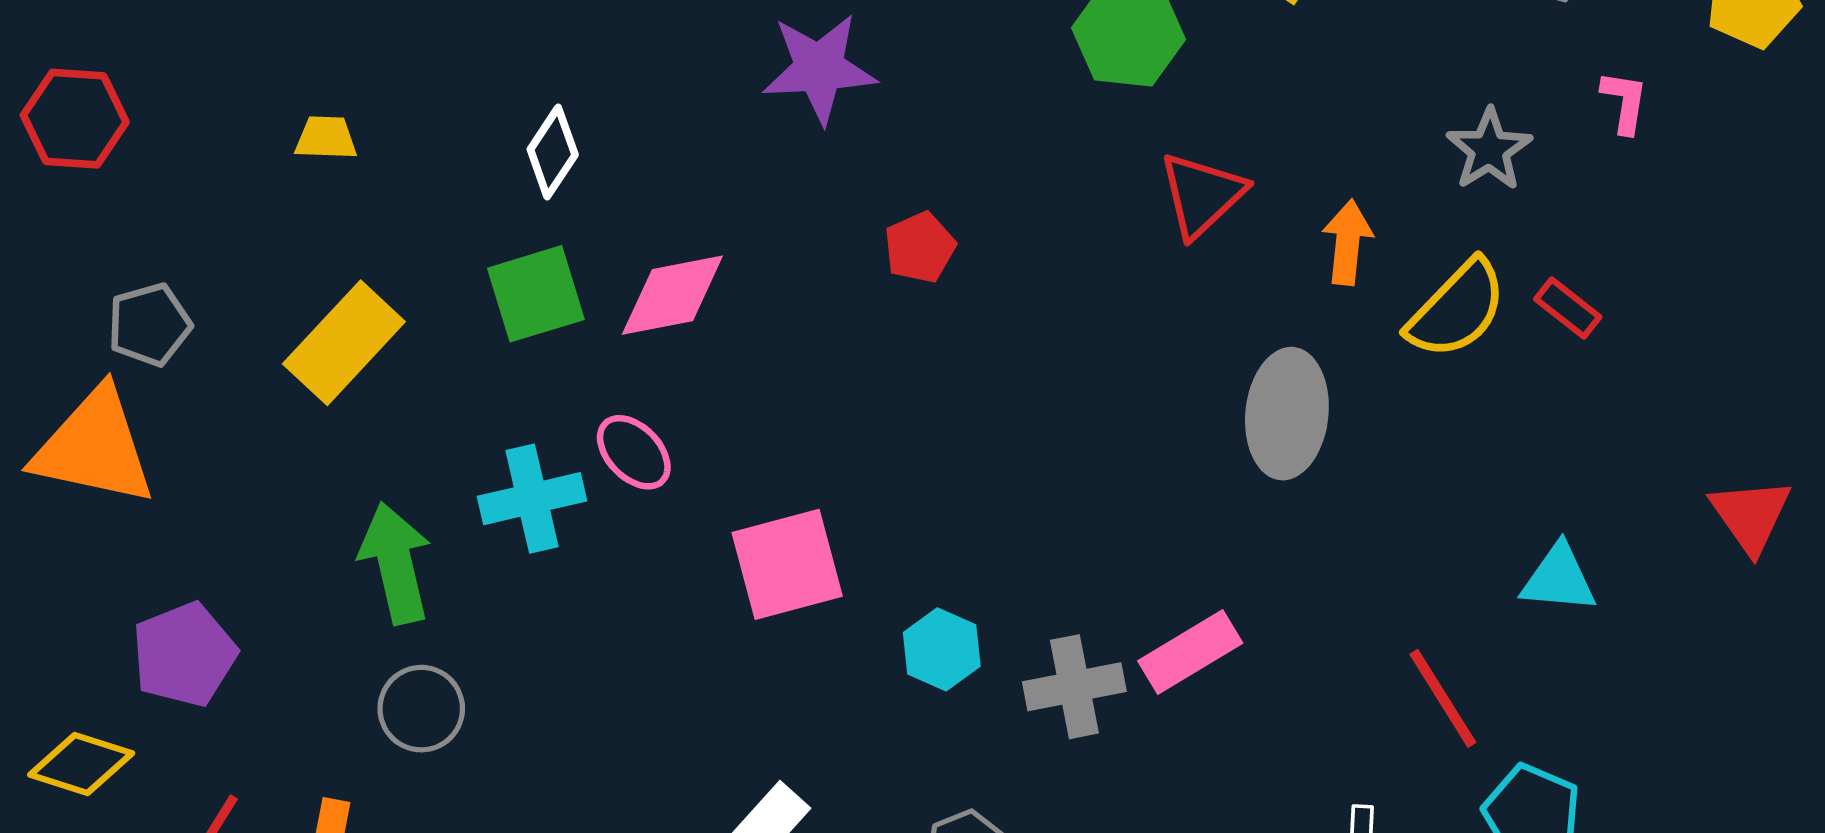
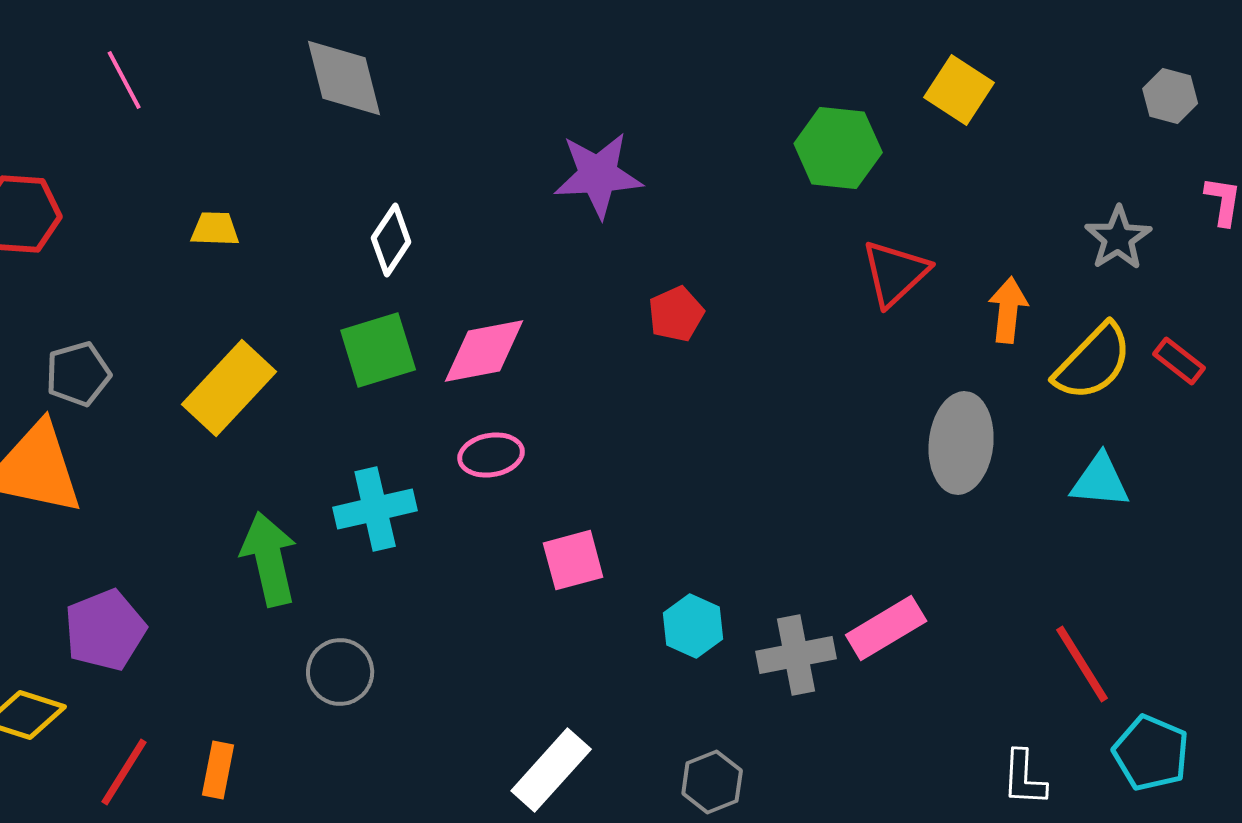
pink ellipse: (634, 452) -> (491, 455), moved, turned -56
pink square: (787, 564) -> (573, 560), size x0.7
cyan triangle: (1559, 579) -> (1100, 481), moved
gray circle: (421, 709) -> (340, 672), moved

